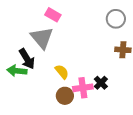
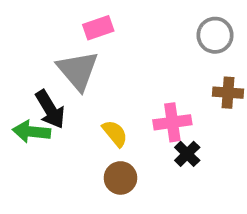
pink rectangle: (53, 15) -> (98, 28), turned -49
pink cross: (83, 88) -> (172, 122), moved

